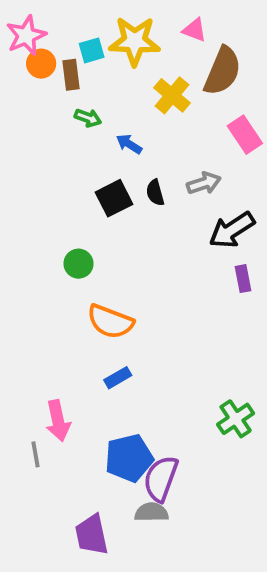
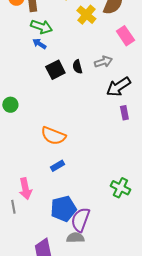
green arrow: (88, 118) -> (41, 27), size x1.5
blue arrow: (129, 144) -> (39, 44), moved
green circle: (79, 264) -> (10, 105), moved
green cross: (236, 419) -> (120, 188), turned -30

